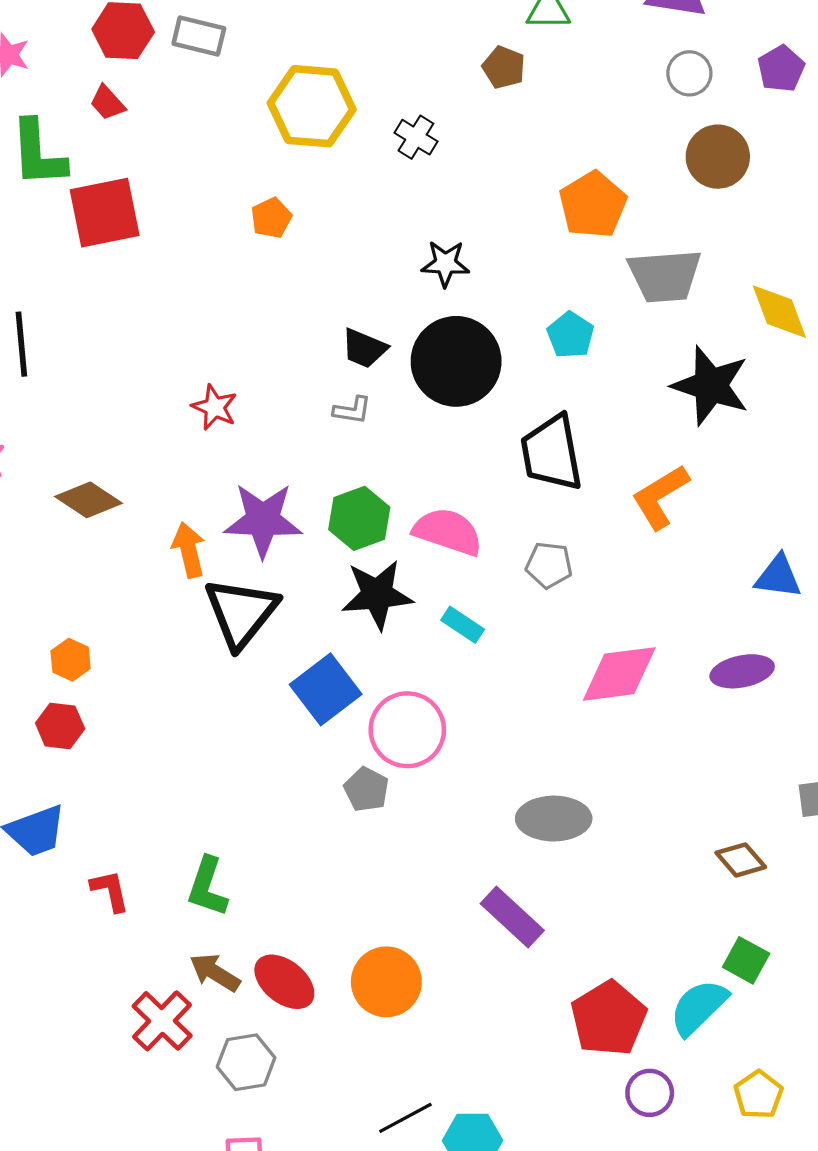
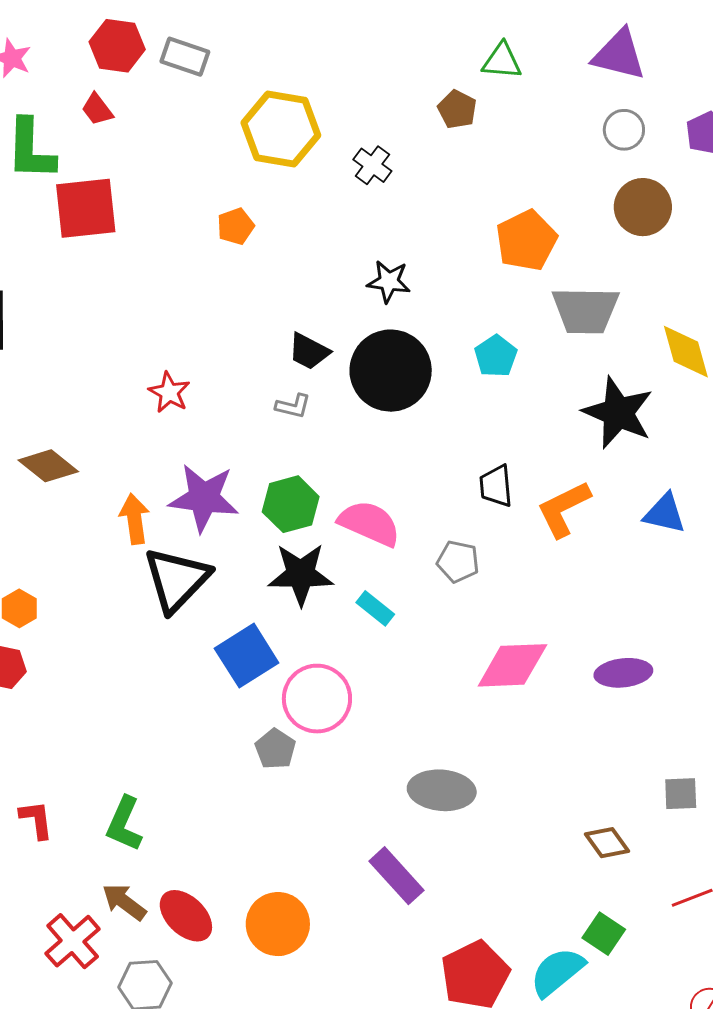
black trapezoid: (552, 453) -> (496, 486), moved, size x0.6
blue triangle: (778, 577) -> (665, 513), moved

